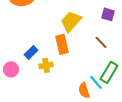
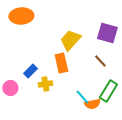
purple square: (108, 14) -> (107, 33), size x1.5
cyan line: (96, 82) -> (82, 97), moved
orange semicircle: (84, 90) -> (92, 104), moved, turned -84

